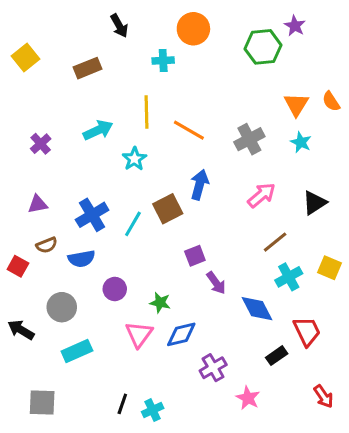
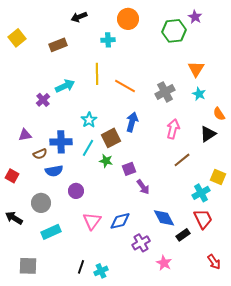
black arrow: (119, 26) -> (79, 17), turned 98
orange semicircle: (331, 101) -> (219, 114), moved
purple cross: (41, 144) -> (43, 100), moved
cyan star: (134, 159) -> (89, 120), moved
pink arrow: (261, 195) -> (173, 129), turned -36
blue cross: (92, 215) -> (61, 142), turned 30
brown semicircle: (47, 245) -> (40, 154), moved
cyan cross: (289, 277) -> (201, 193), moved
green star: (160, 303) -> (106, 161), moved
blue diamond: (257, 309) -> (164, 218), moved

